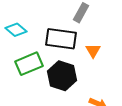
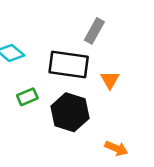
green rectangle: (29, 64) -> (27, 97), size x0.6

